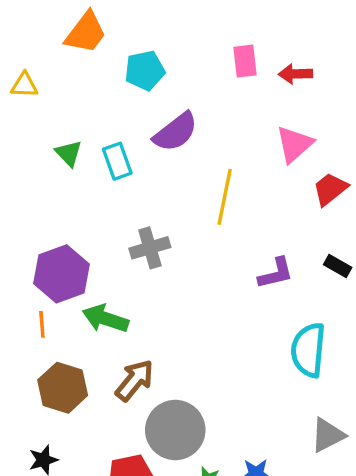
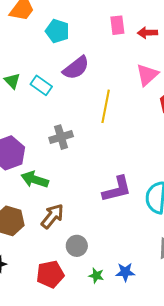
cyan pentagon: (145, 70) -> (57, 31), turned 30
cyan rectangle: (117, 161) -> (41, 85), turned -35
purple L-shape: (276, 273) -> (117, 189), moved, size x1.4
gray circle: (175, 430) -> (77, 246), size x0.6

